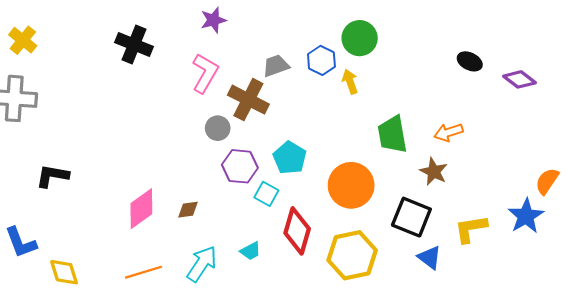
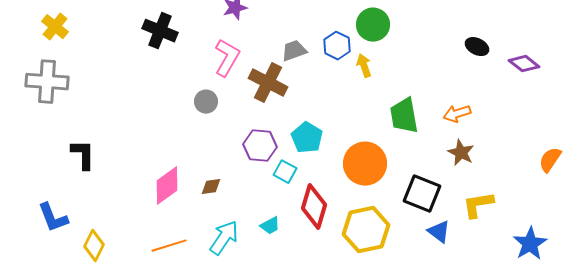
gray circle: (218, 128) -> (206, 102), moved
brown star: (434, 172) -> (461, 153), moved
black L-shape: (52, 176) -> (83, 155), turned 80
blue star: (526, 216) -> (530, 244), moved
yellow diamond: (64, 272) -> (94, 246), turned 44

